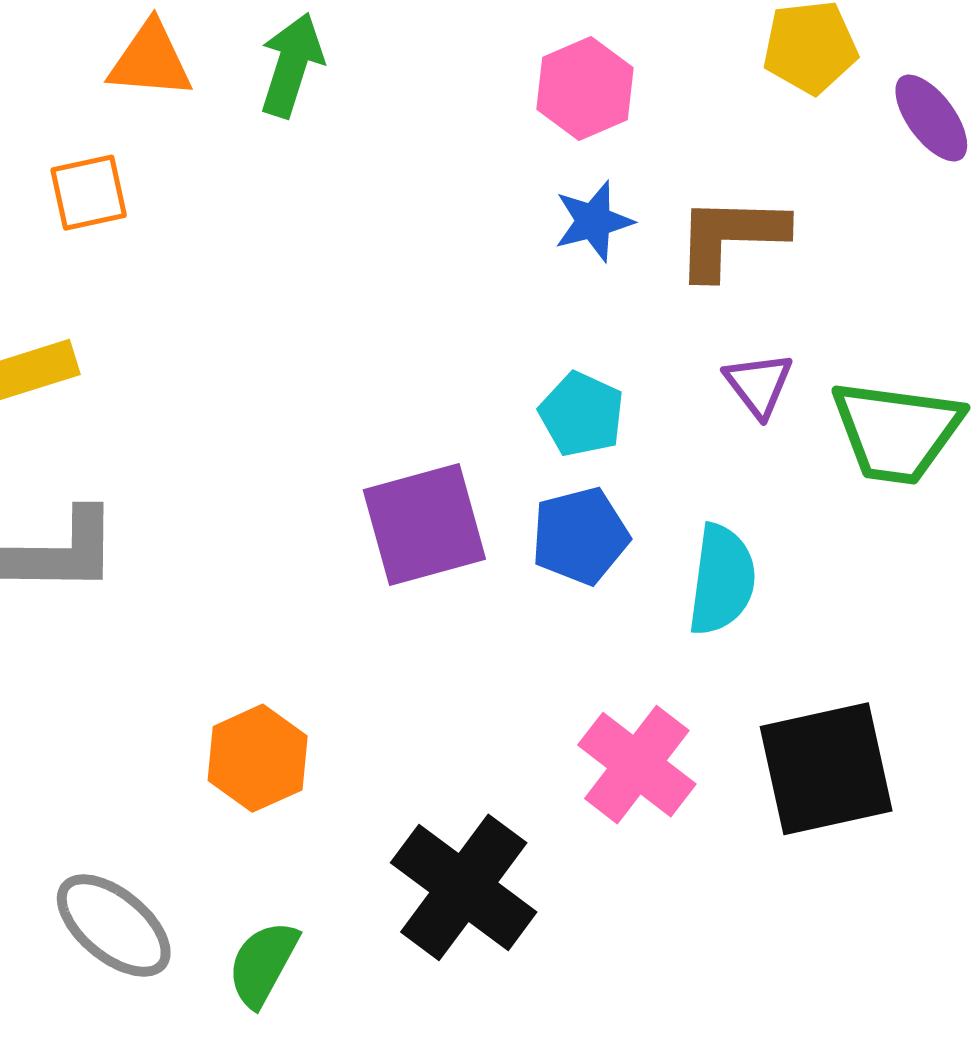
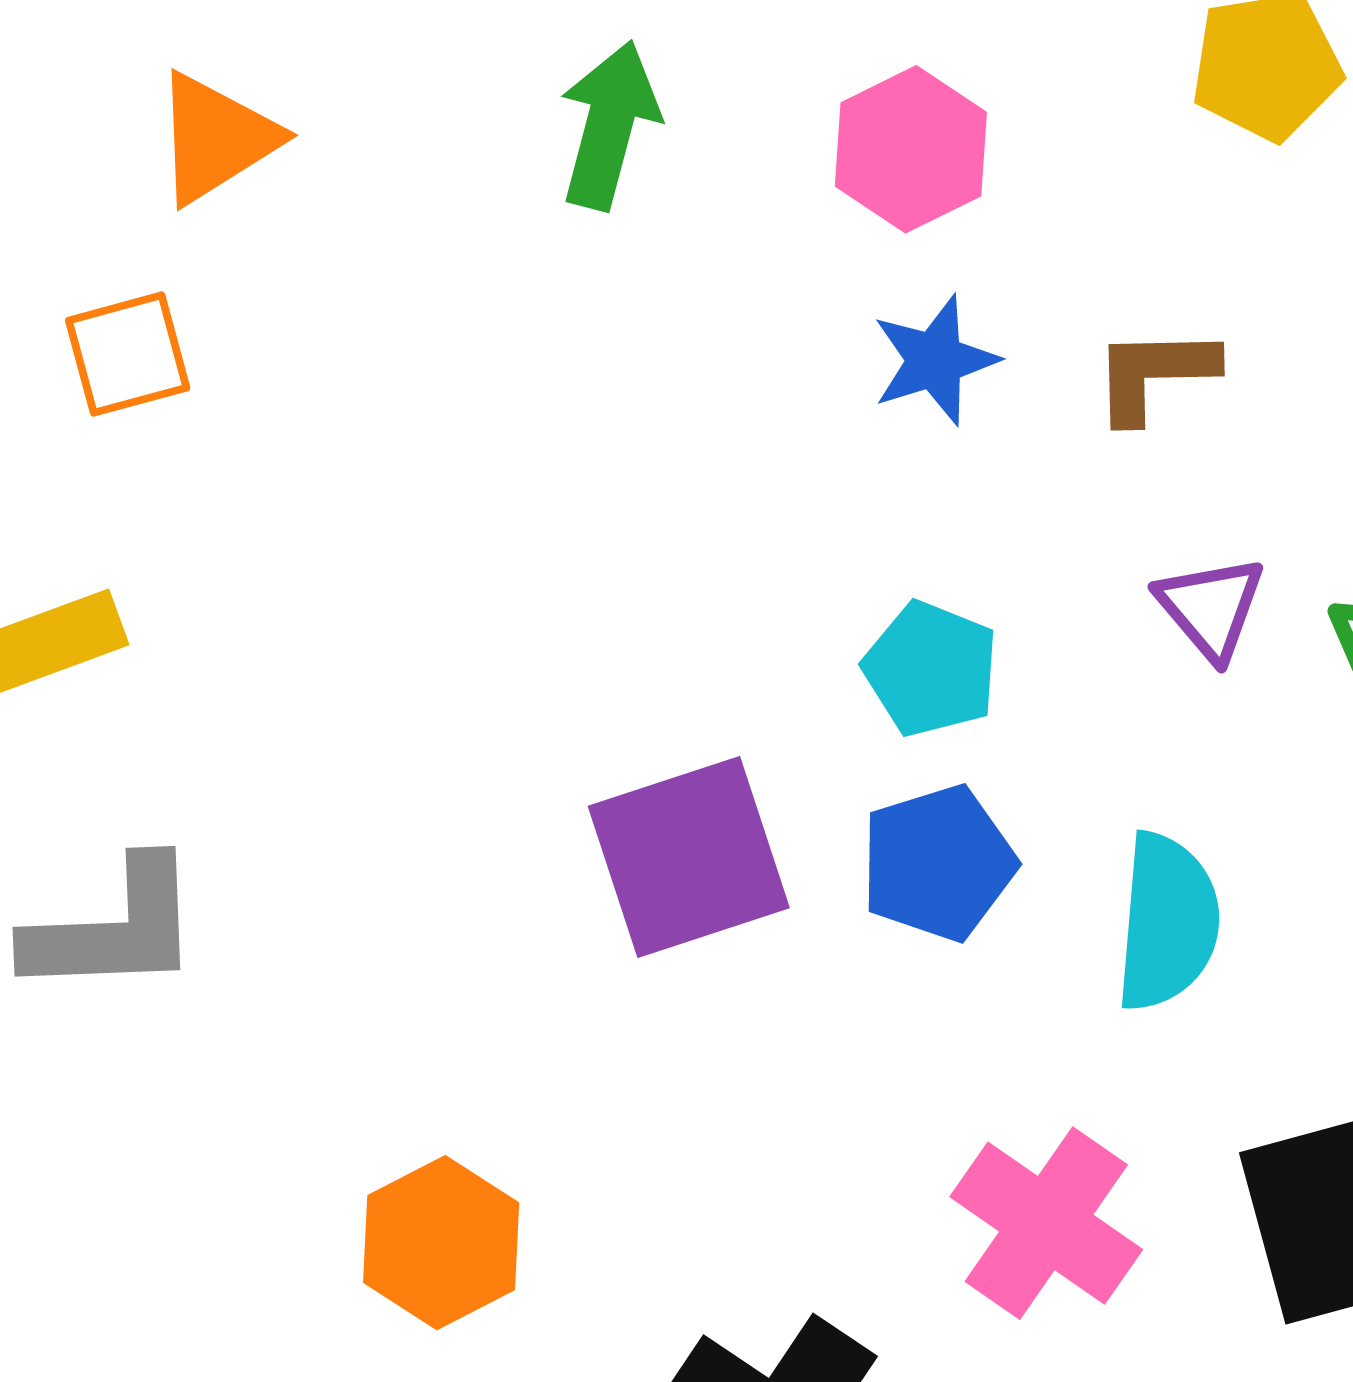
orange triangle: (150, 60) -> (216, 138), turned -34
green arrow: (291, 65) -> (609, 125), moved
brown L-shape: (731, 236) -> (1154, 374), size x0.7

